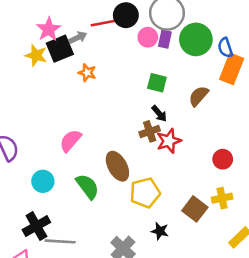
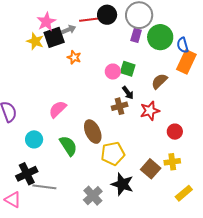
pink circle: (148, 37) -> (113, 72), moved
red star: (169, 141) -> (150, 111), moved
black star: (160, 231) -> (122, 184), size x1.6

